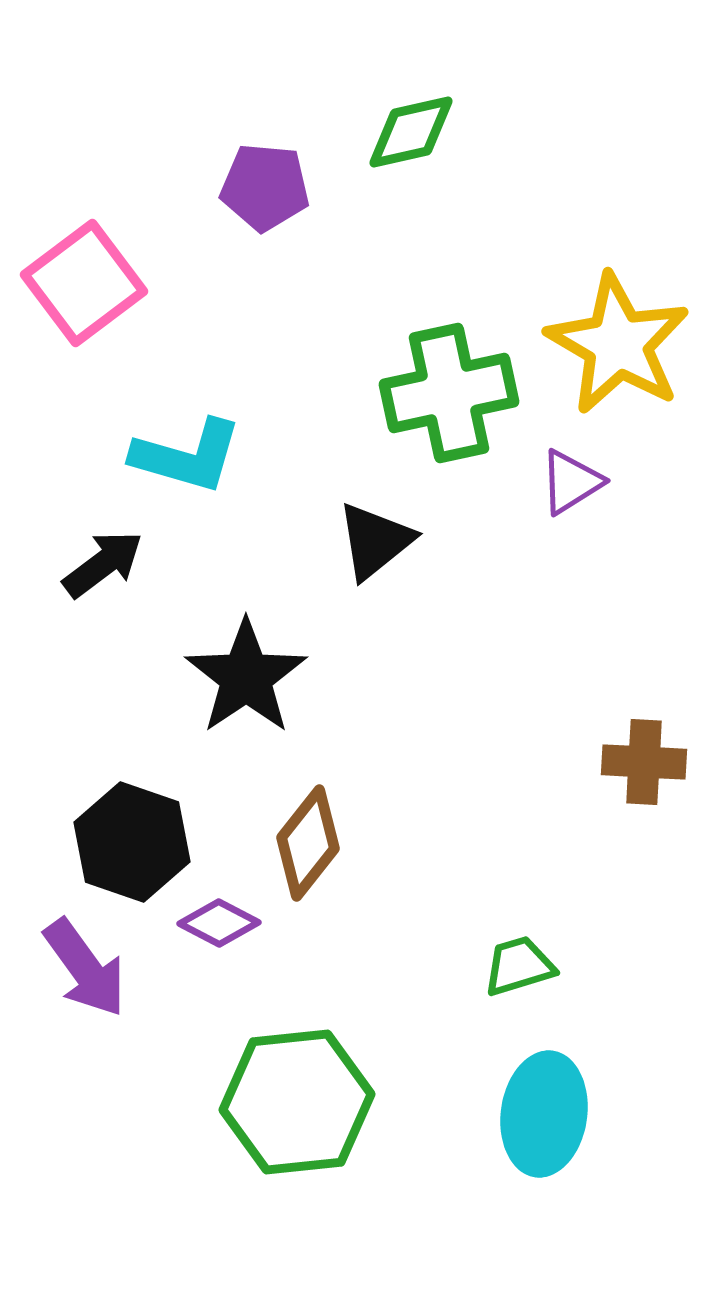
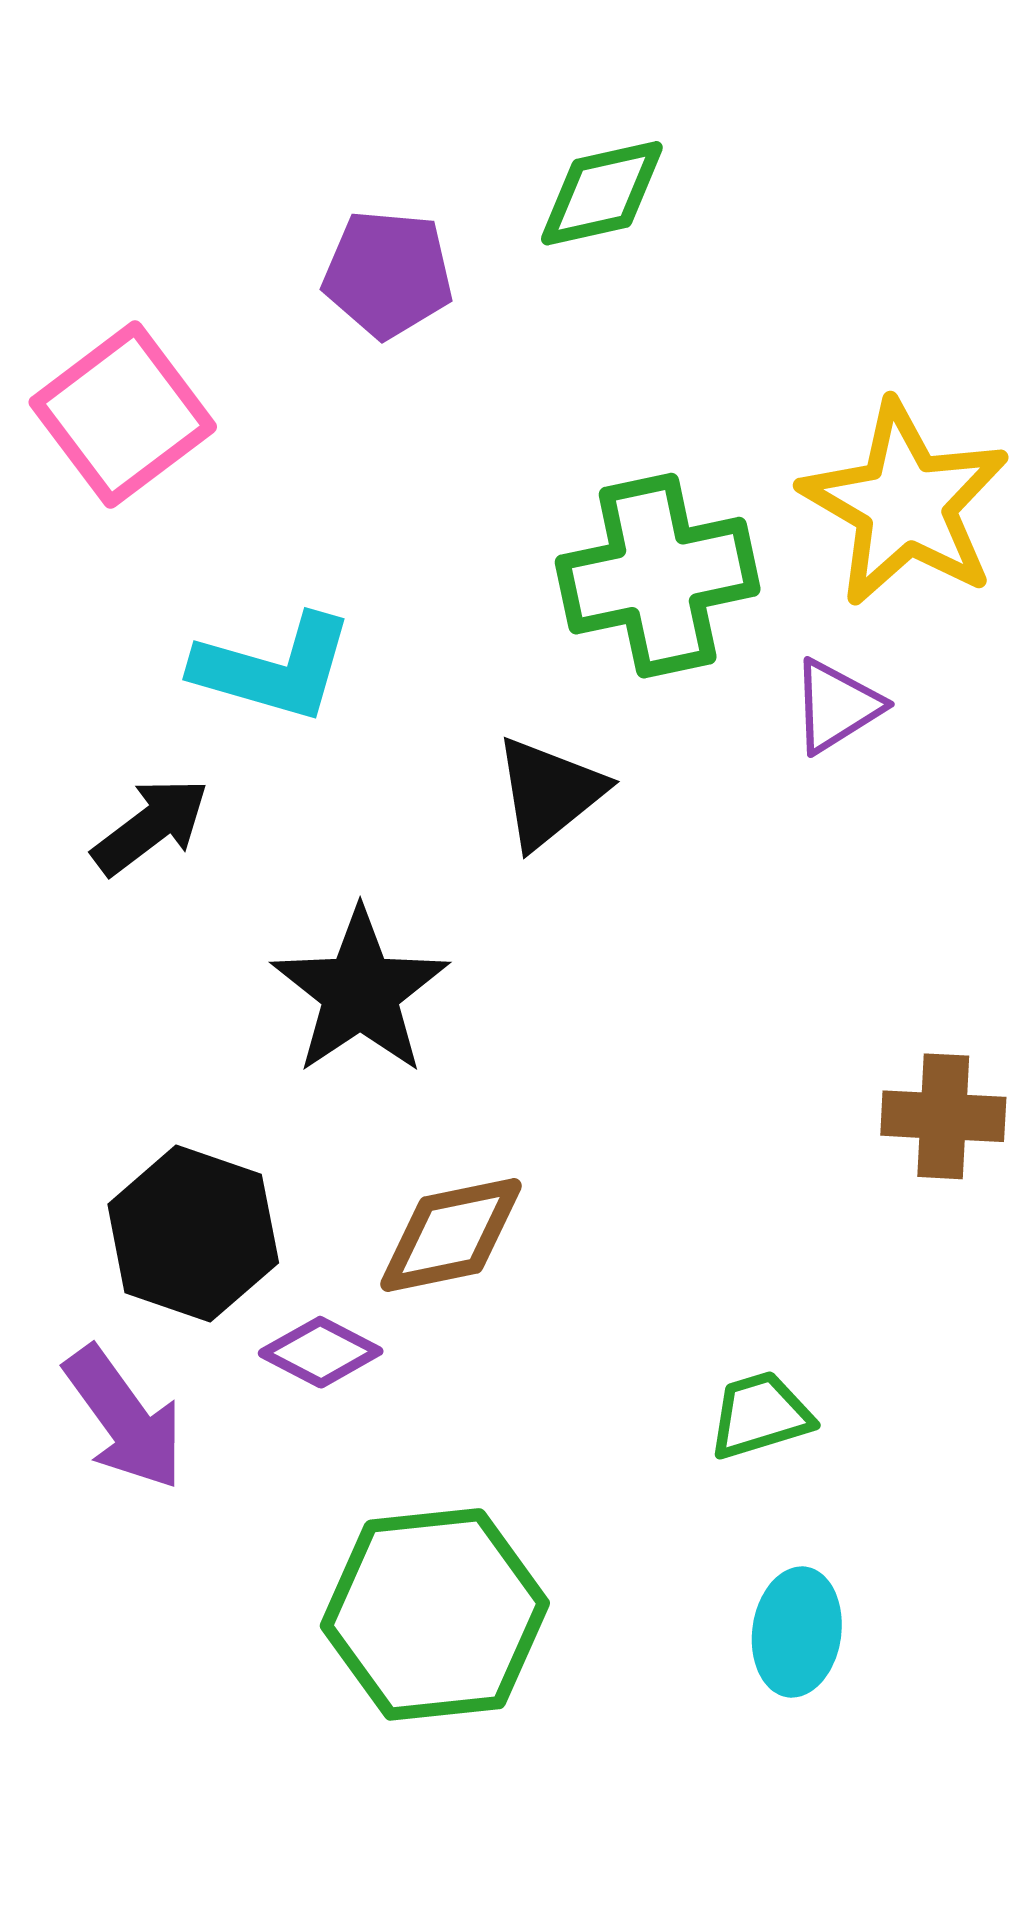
brown diamond: (308, 843) -> (451, 1235), turned 40
cyan ellipse: (544, 1114) -> (797, 1632), size x0.7

